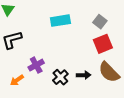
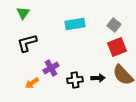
black cross: (60, 77) -> (75, 80), turned 35

